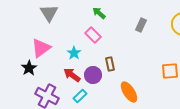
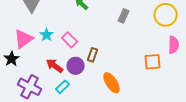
pink rectangle: (93, 35) -> (70, 40), moved
cyan star: (74, 53) -> (47, 35), moved
brown rectangle: (110, 64) -> (93, 55), turned 32

